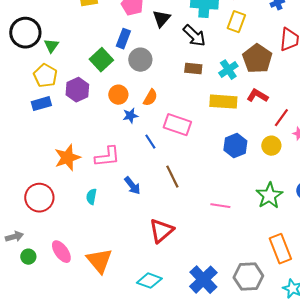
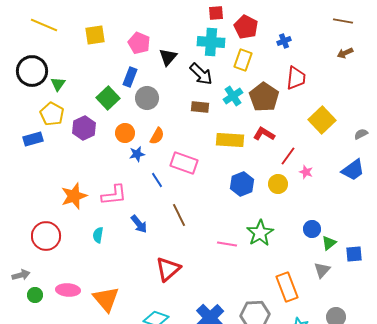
cyan cross: (228, 70) -> (233, 96), moved
blue rectangle: (41, 104) -> (33, 139), moved
green star: (269, 196) -> (260, 233), moved
pink ellipse: (61, 252) -> (68, 290), turned -50

